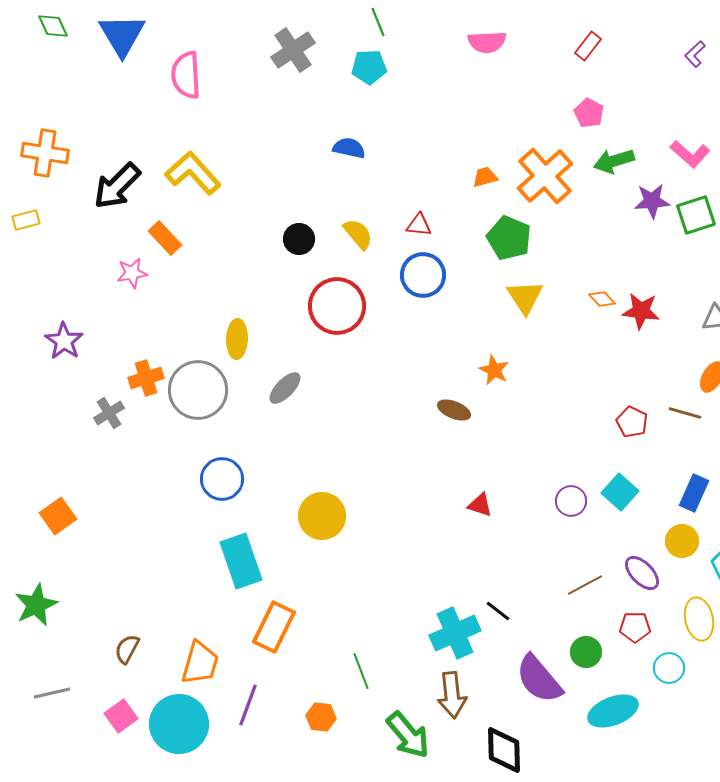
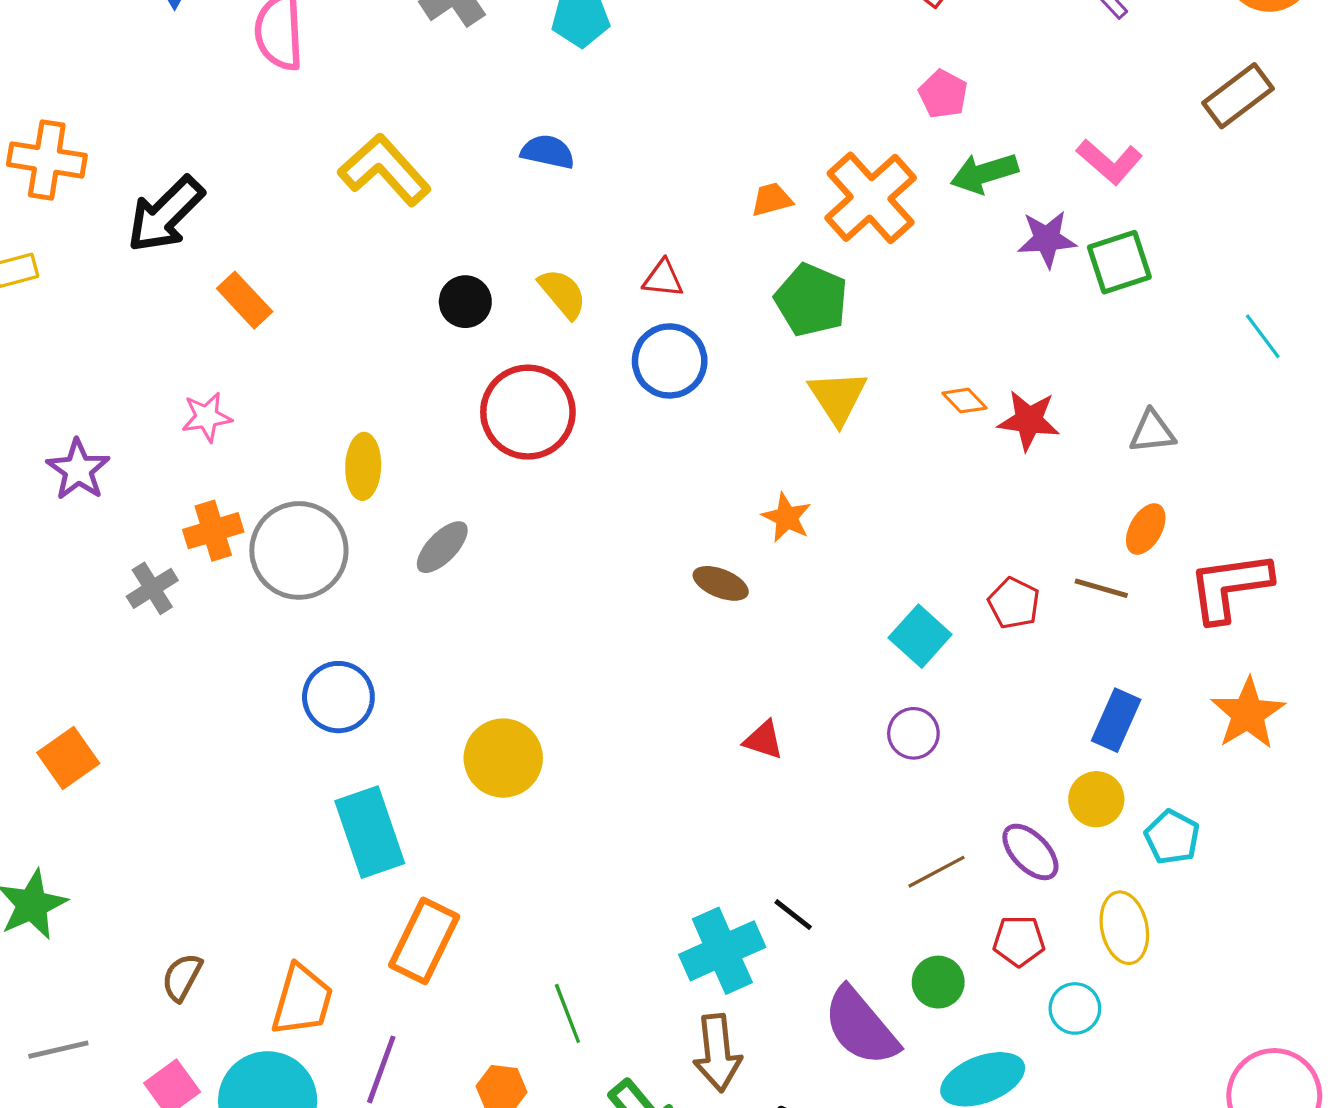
yellow L-shape: (193, 173) -> (385, 170), moved
pink star: (132, 273) -> (207, 417), moved
cyan square: (620, 492) -> (920, 636), moved

